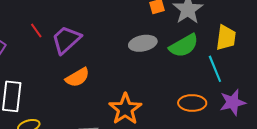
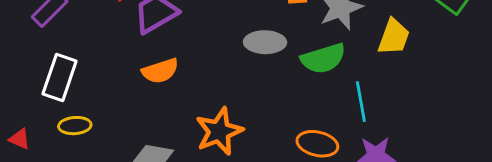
yellow trapezoid: (226, 38) -> (394, 37), moved

